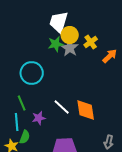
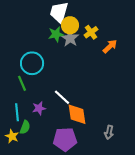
green line: (22, 103) -> (22, 83), moved
orange diamond: (86, 110) -> (77, 114), moved

